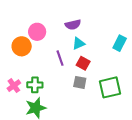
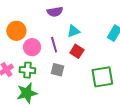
purple semicircle: (73, 25) -> (55, 12), moved
pink circle: (37, 32) -> (32, 47), moved
gray square: (80, 82) -> (57, 70), moved

